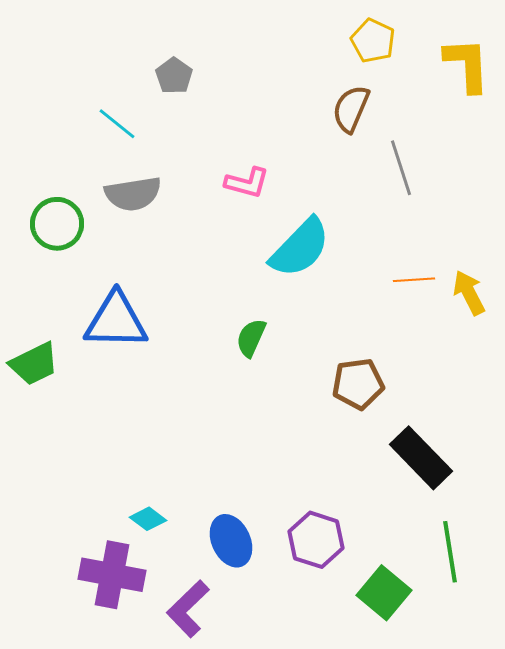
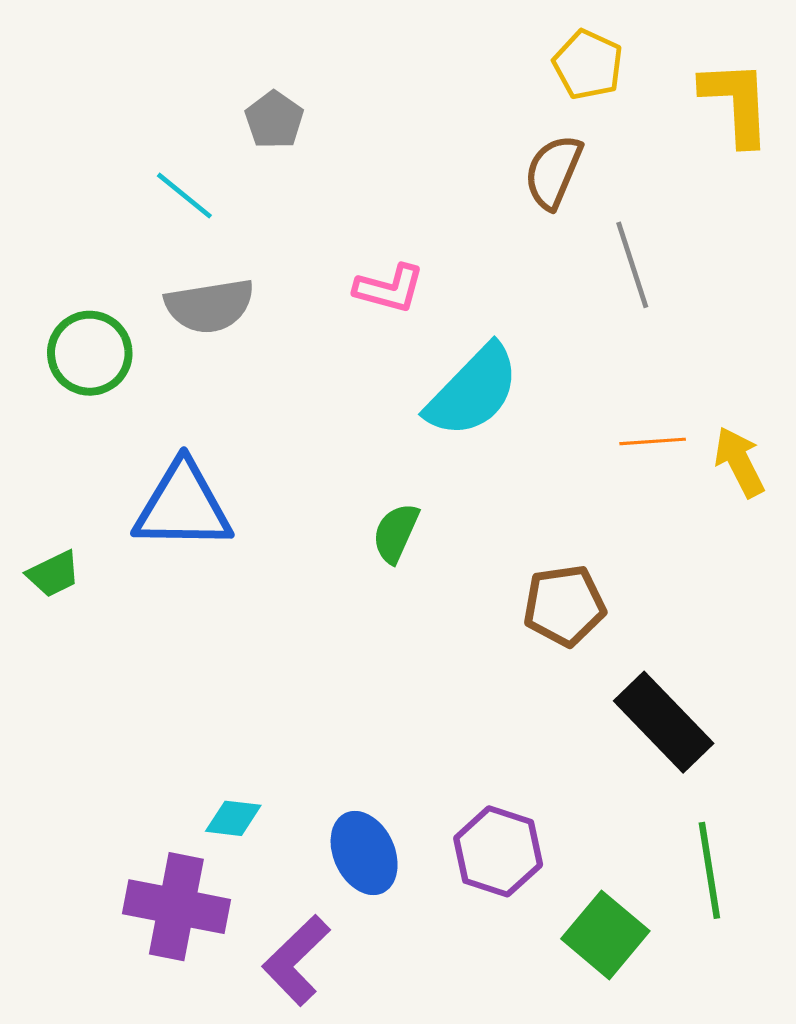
green trapezoid: (34, 364) -> (53, 574), size x0.7
cyan diamond: (148, 519) -> (233, 818), turned -30

